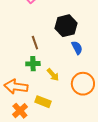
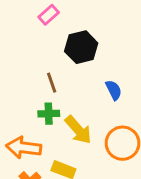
black hexagon: (66, 26) -> (81, 47), moved
yellow arrow: (53, 75) -> (78, 130), size x1.5

